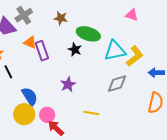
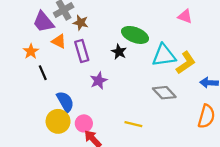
brown star: (61, 18) -> (81, 23), moved
orange triangle: (30, 42) -> (59, 41), moved
purple star: (68, 84) -> (99, 81), moved
gray diamond: (117, 84) -> (164, 93), turned 60

